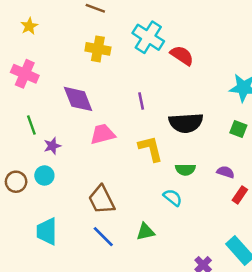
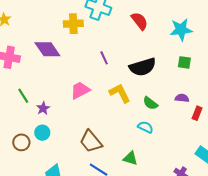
yellow cross: (98, 49) -> (73, 24), moved
red semicircle: (182, 55) -> (140, 21), moved, turned 30
purple diamond: (78, 99) -> (47, 49), moved
green semicircle: (185, 170) -> (150, 103), turned 49
green triangle: (145, 232) -> (130, 158), turned 42

